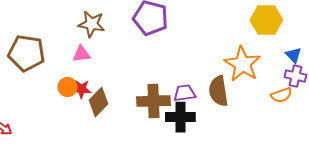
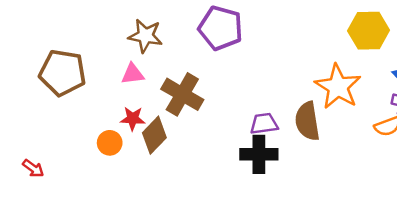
orange circle: (67, 87) -> (110, 143), moved
brown cross: (153, 101) -> (182, 94), moved, turned 32

